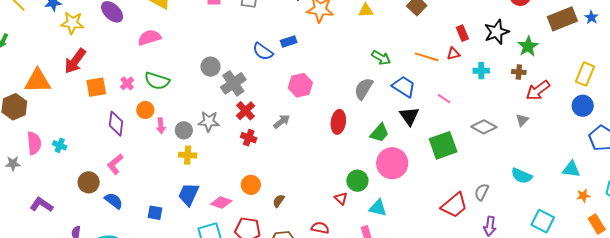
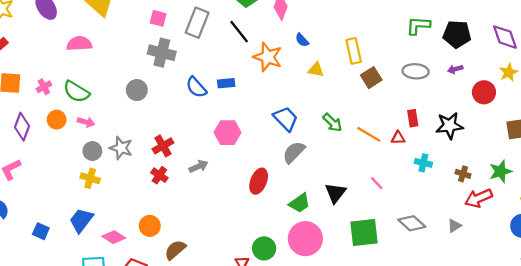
green star: (528, 46) -> (500, 171), moved
green arrow: (381, 58) -> (332, 123), moved
gray cross: (233, 83) -> (162, 53), moved, turned 35
blue trapezoid: (404, 87) -> (286, 119), moved
pink arrow: (161, 126) -> (86, 122), moved, turned -84
brown semicircle: (279, 201) -> (175, 250), size x1.5

